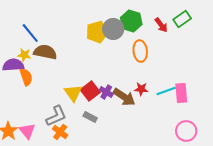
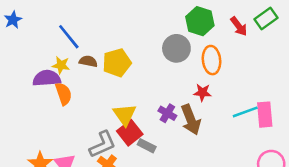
gray circle: (113, 29) -> (176, 48), moved
yellow pentagon: (97, 32) -> (117, 63), moved
brown semicircle: (45, 52) -> (88, 61), size x0.6
red star: (141, 89) -> (202, 92), moved
red square: (90, 91) -> (130, 133), moved
brown arrow: (124, 97) -> (191, 120), turned 35

